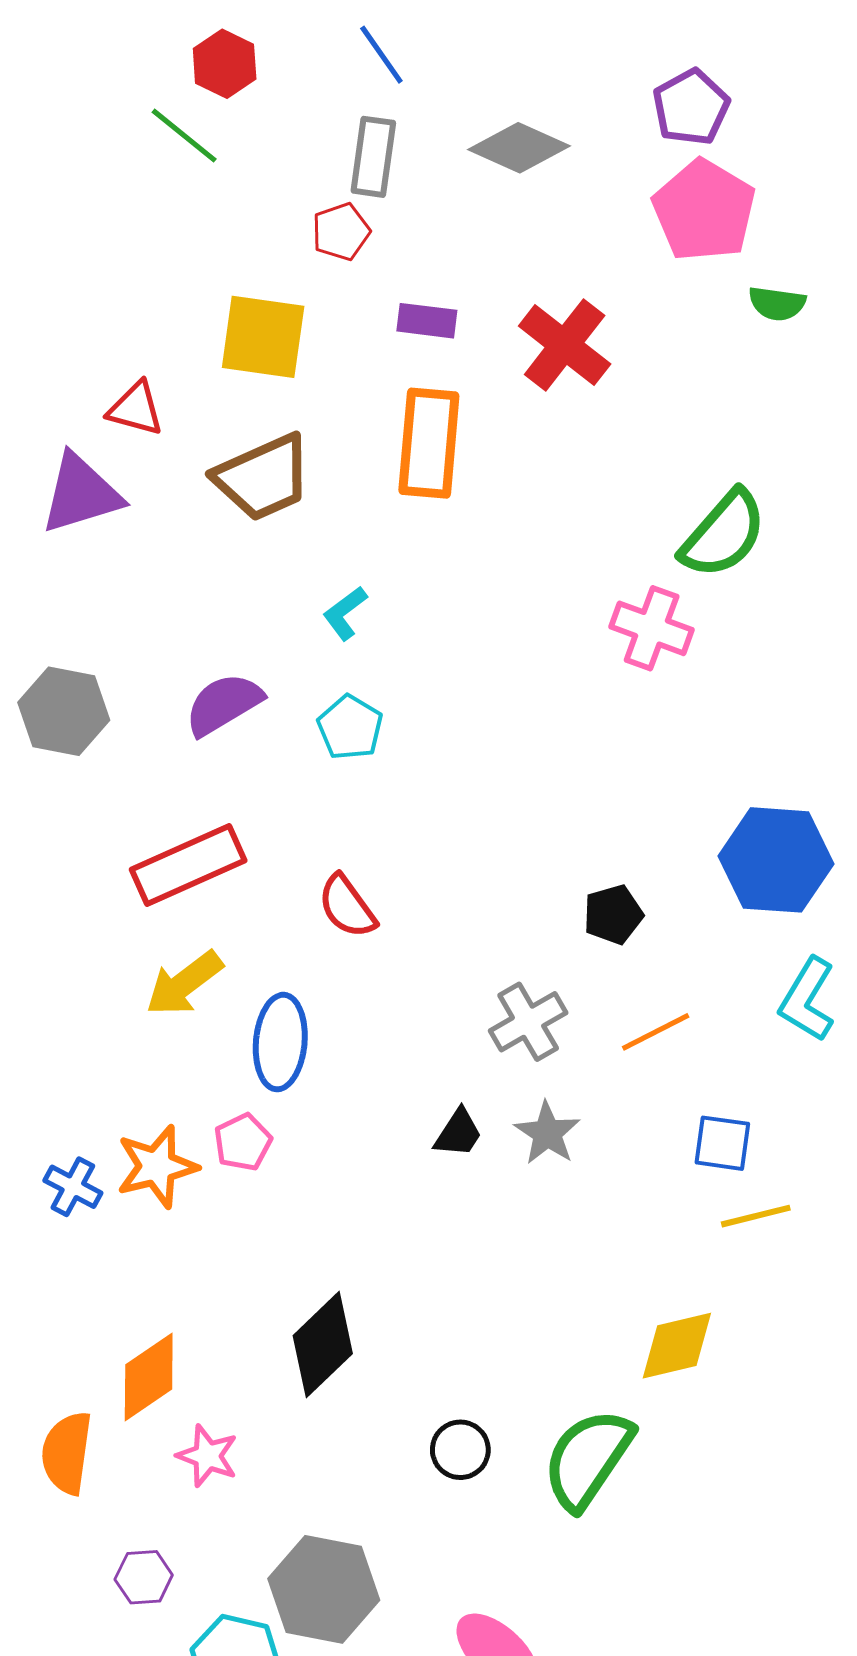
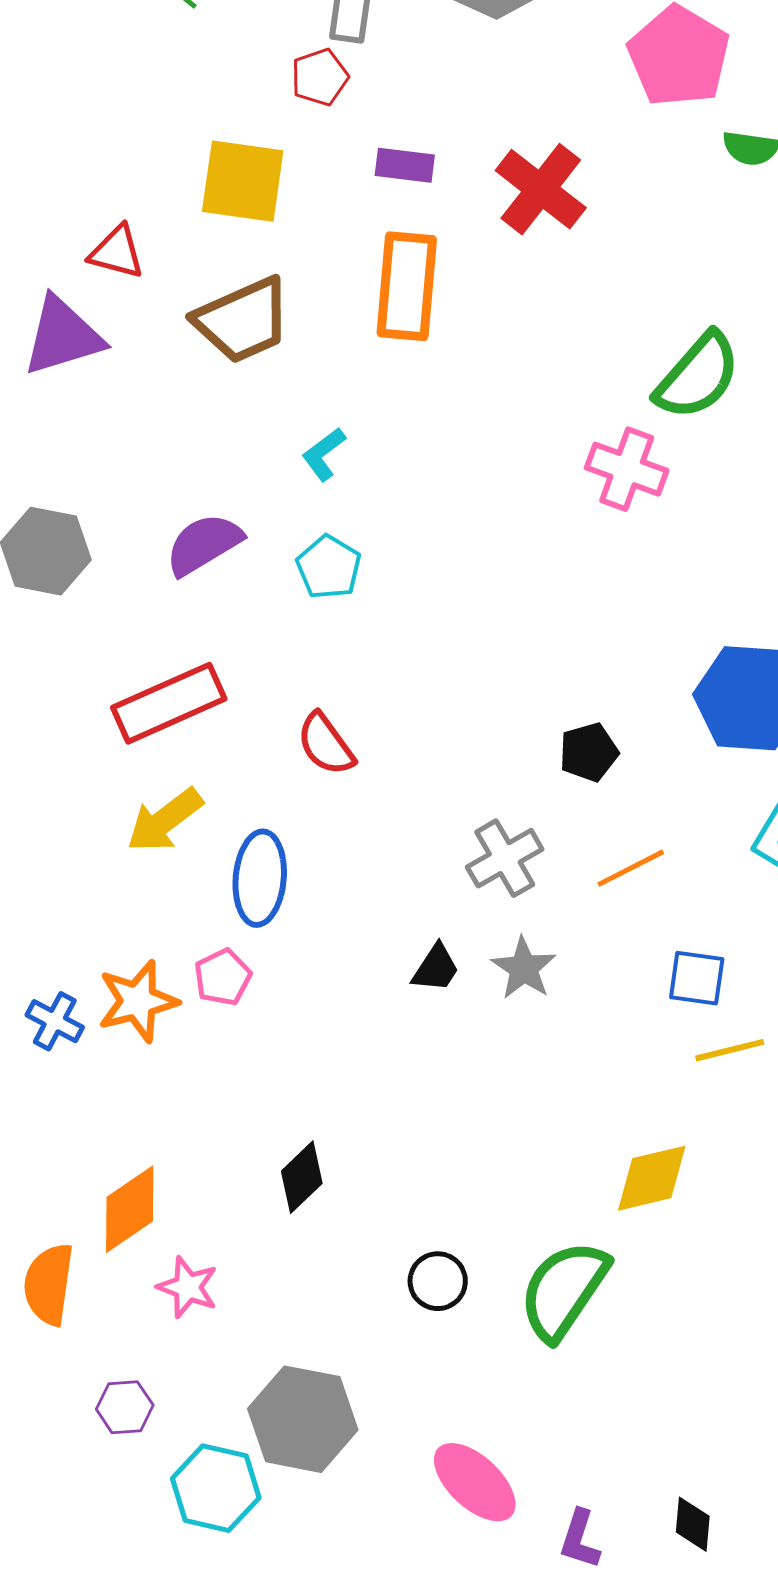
black diamond: (323, 1345) -> (302, 1177), size x0.7

